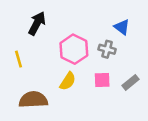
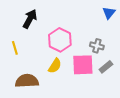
blue triangle: (122, 27) -> (109, 13), moved, turned 32
gray cross: (107, 49) -> (97, 46), moved
pink square: (102, 80) -> (83, 65), size x1.6

